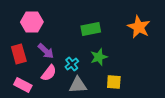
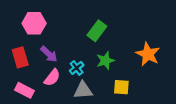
orange star: (139, 27) -> (148, 54), moved
green rectangle: (91, 29) -> (97, 31), turned -42

